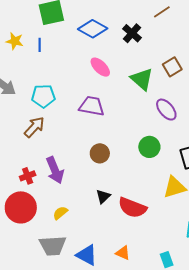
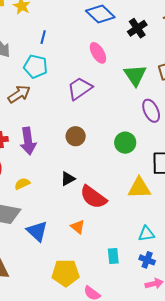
blue line: (40, 45) -> (43, 37), moved
purple trapezoid: (92, 106) -> (80, 88), turned -60
orange triangle: (123, 253) -> (78, 227), moved

